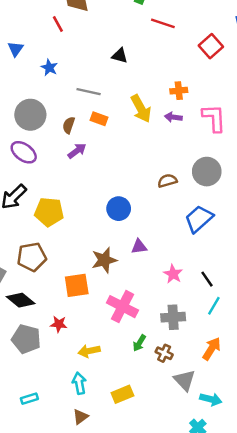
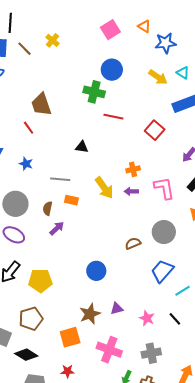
purple triangle: (139, 247) -> (117, 309), moved
cyan line: (214, 306) -> (183, 291), moved, turned 35
red star: (59, 324) -> (68, 371), moved

